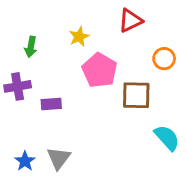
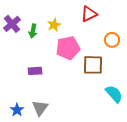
green arrow: (31, 47) -> (33, 31), moved
pink pentagon: (100, 70) -> (68, 48), turned 30
purple cross: (18, 86) -> (12, 24), moved, turned -30

